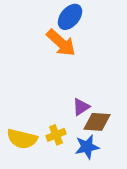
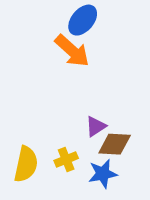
yellow semicircle: (22, 139) -> (26, 164), turned -92

